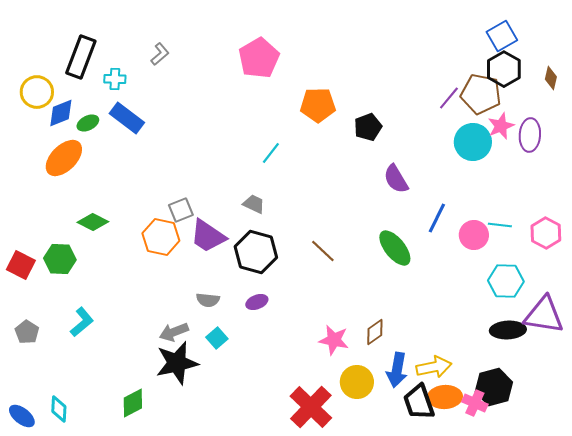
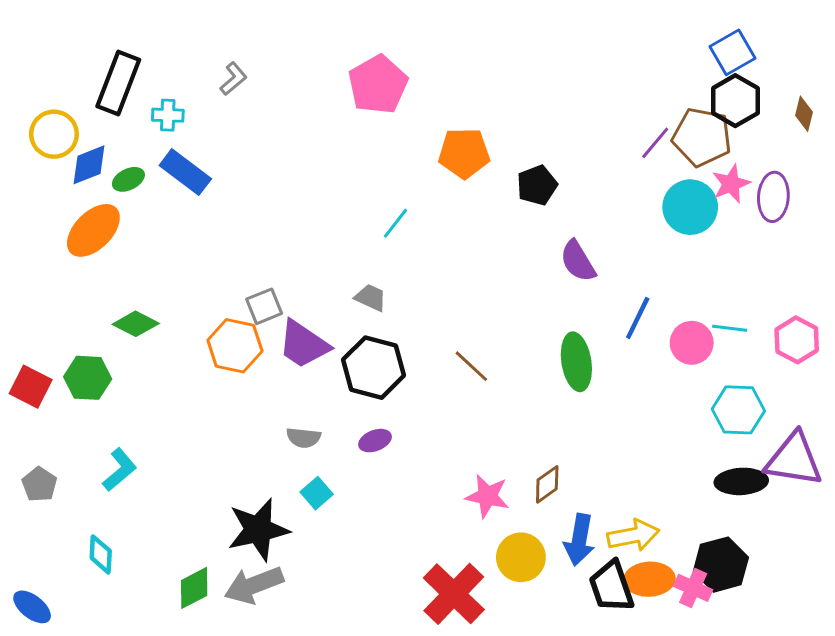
green ellipse: (395, 248) -> (576, 362), turned 30
gray arrow: (174, 332) -> (254, 585), moved, size x1.4
cyan diamond: (59, 409) -> (101, 554), moved

